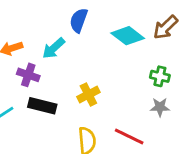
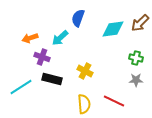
cyan diamond: (128, 36) -> (113, 29), turned -45
yellow cross: (88, 95) -> (85, 71), turned -35

